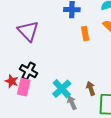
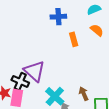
purple triangle: (28, 31) -> (34, 71), moved

